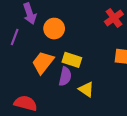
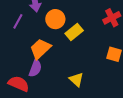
yellow rectangle: (72, 60) -> (74, 32), moved, turned -66
purple semicircle: (65, 76) -> (35, 68), moved

